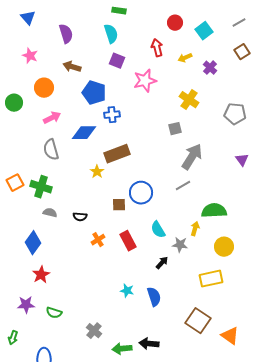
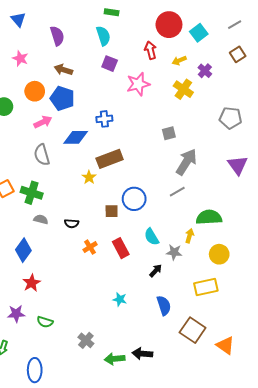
red circle: (175, 23) -> (169, 25), size x1.6
blue pentagon: (94, 93) -> (62, 98), moved
yellow cross: (189, 100) -> (183, 89), moved
purple triangle: (242, 160) -> (238, 165), size x1.5
blue semicircle: (154, 297) -> (164, 305), moved

